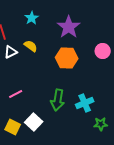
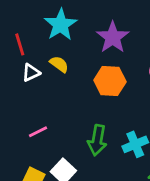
cyan star: (32, 18) -> (61, 25), size x1.6

